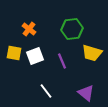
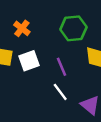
white line: (46, 91) -> (60, 92), moved

